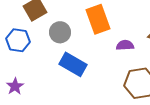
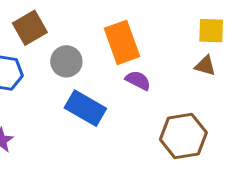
purple semicircle: (125, 45) -> (138, 80), moved, turned 30

